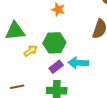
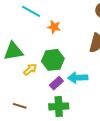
brown line: (17, 87) -> (20, 106), turned 32

